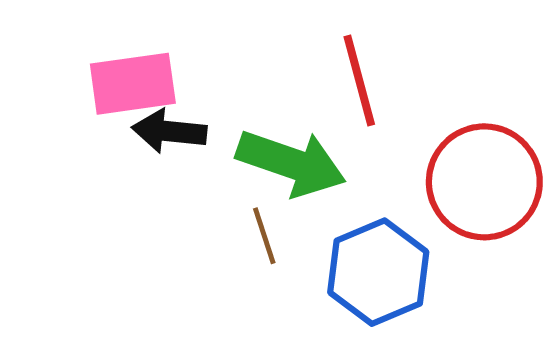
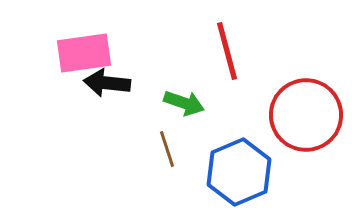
green arrow: (291, 163) -> (184, 103), size x0.6

